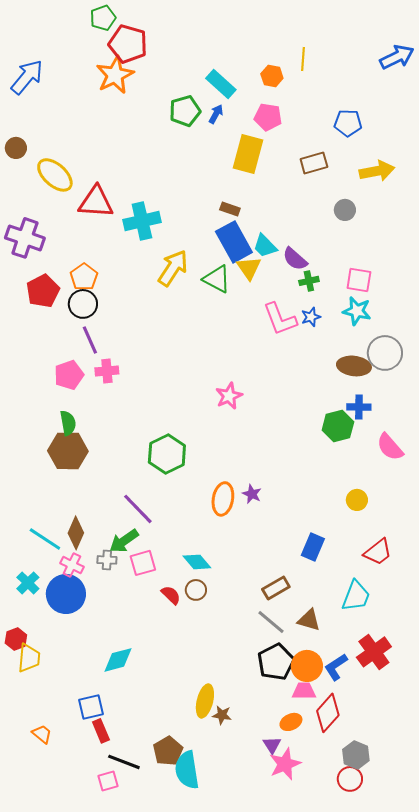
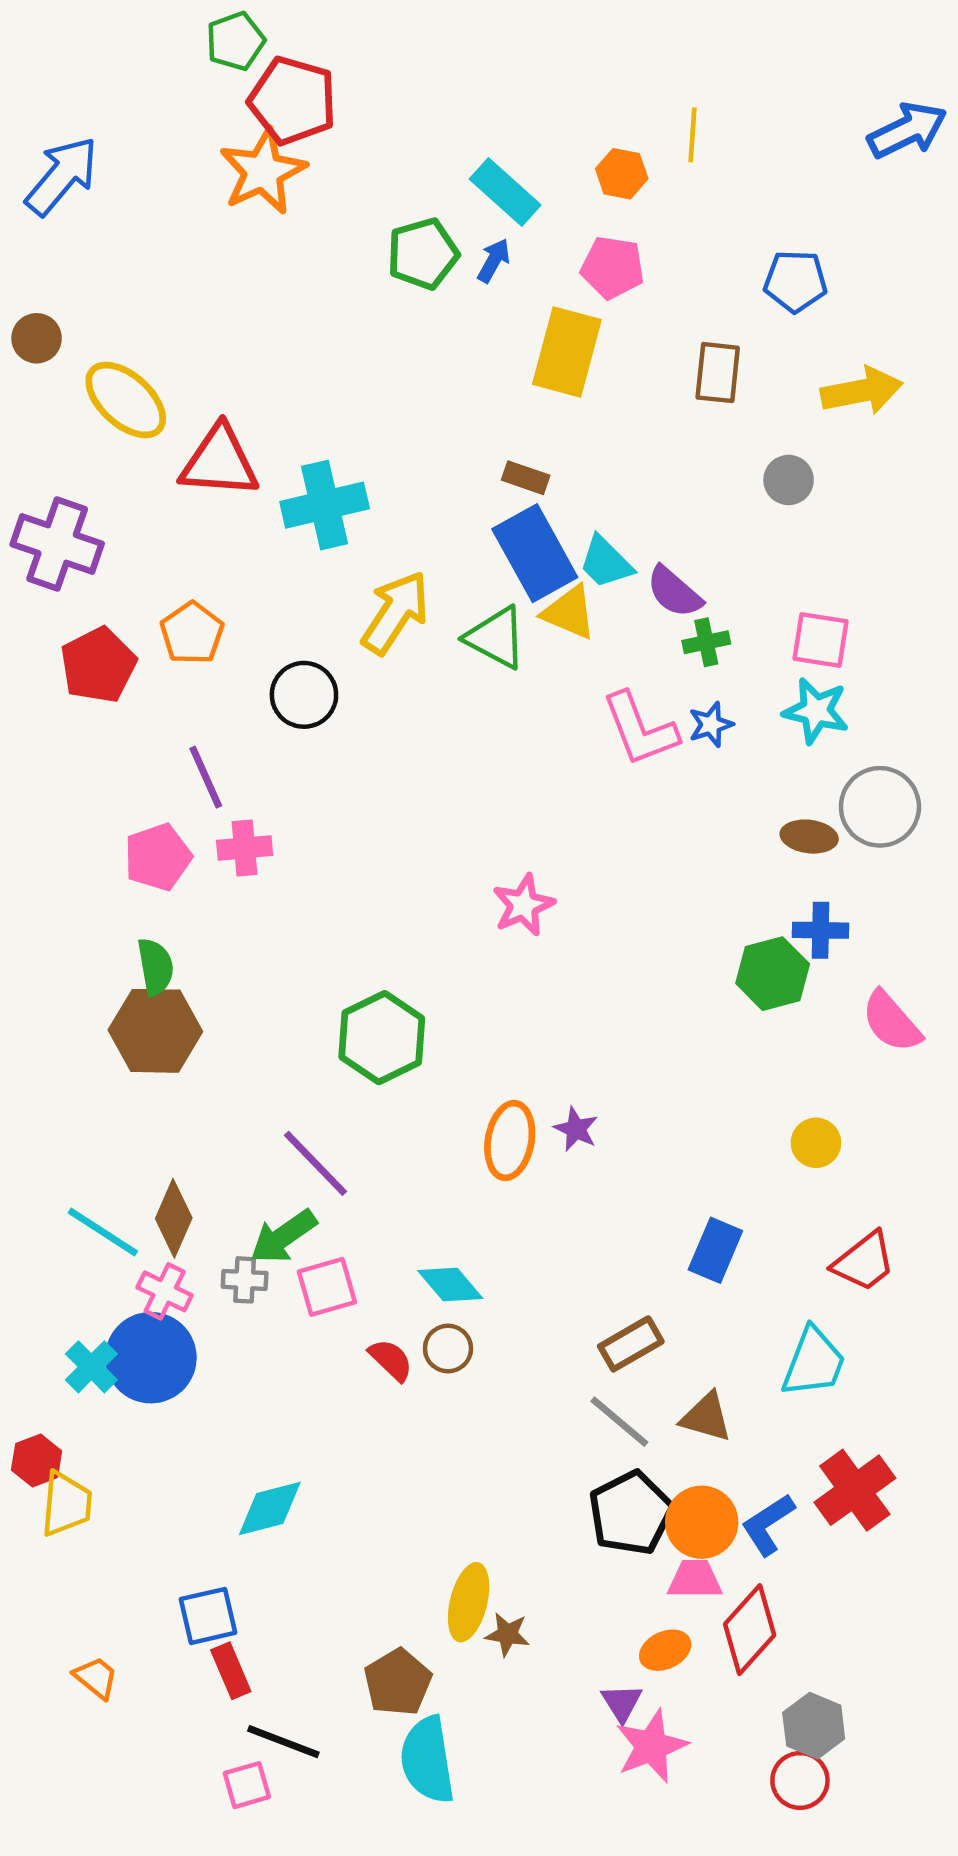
brown rectangle: (314, 163) -> (718, 373), turned -68
yellow triangle: (249, 268) -> (569, 613), turned -32
black circle: (83, 304) -> (304, 695), moved
brown ellipse: (354, 366) -> (809, 837), size x0.7
cyan cross: (28, 583) -> (91, 1367), moved
brown pentagon: (168, 751) -> (398, 1682), moved

